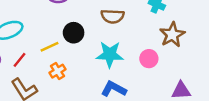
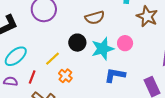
black circle: (74, 33) -> (77, 43), moved
pink circle: (149, 59) -> (125, 43), moved

